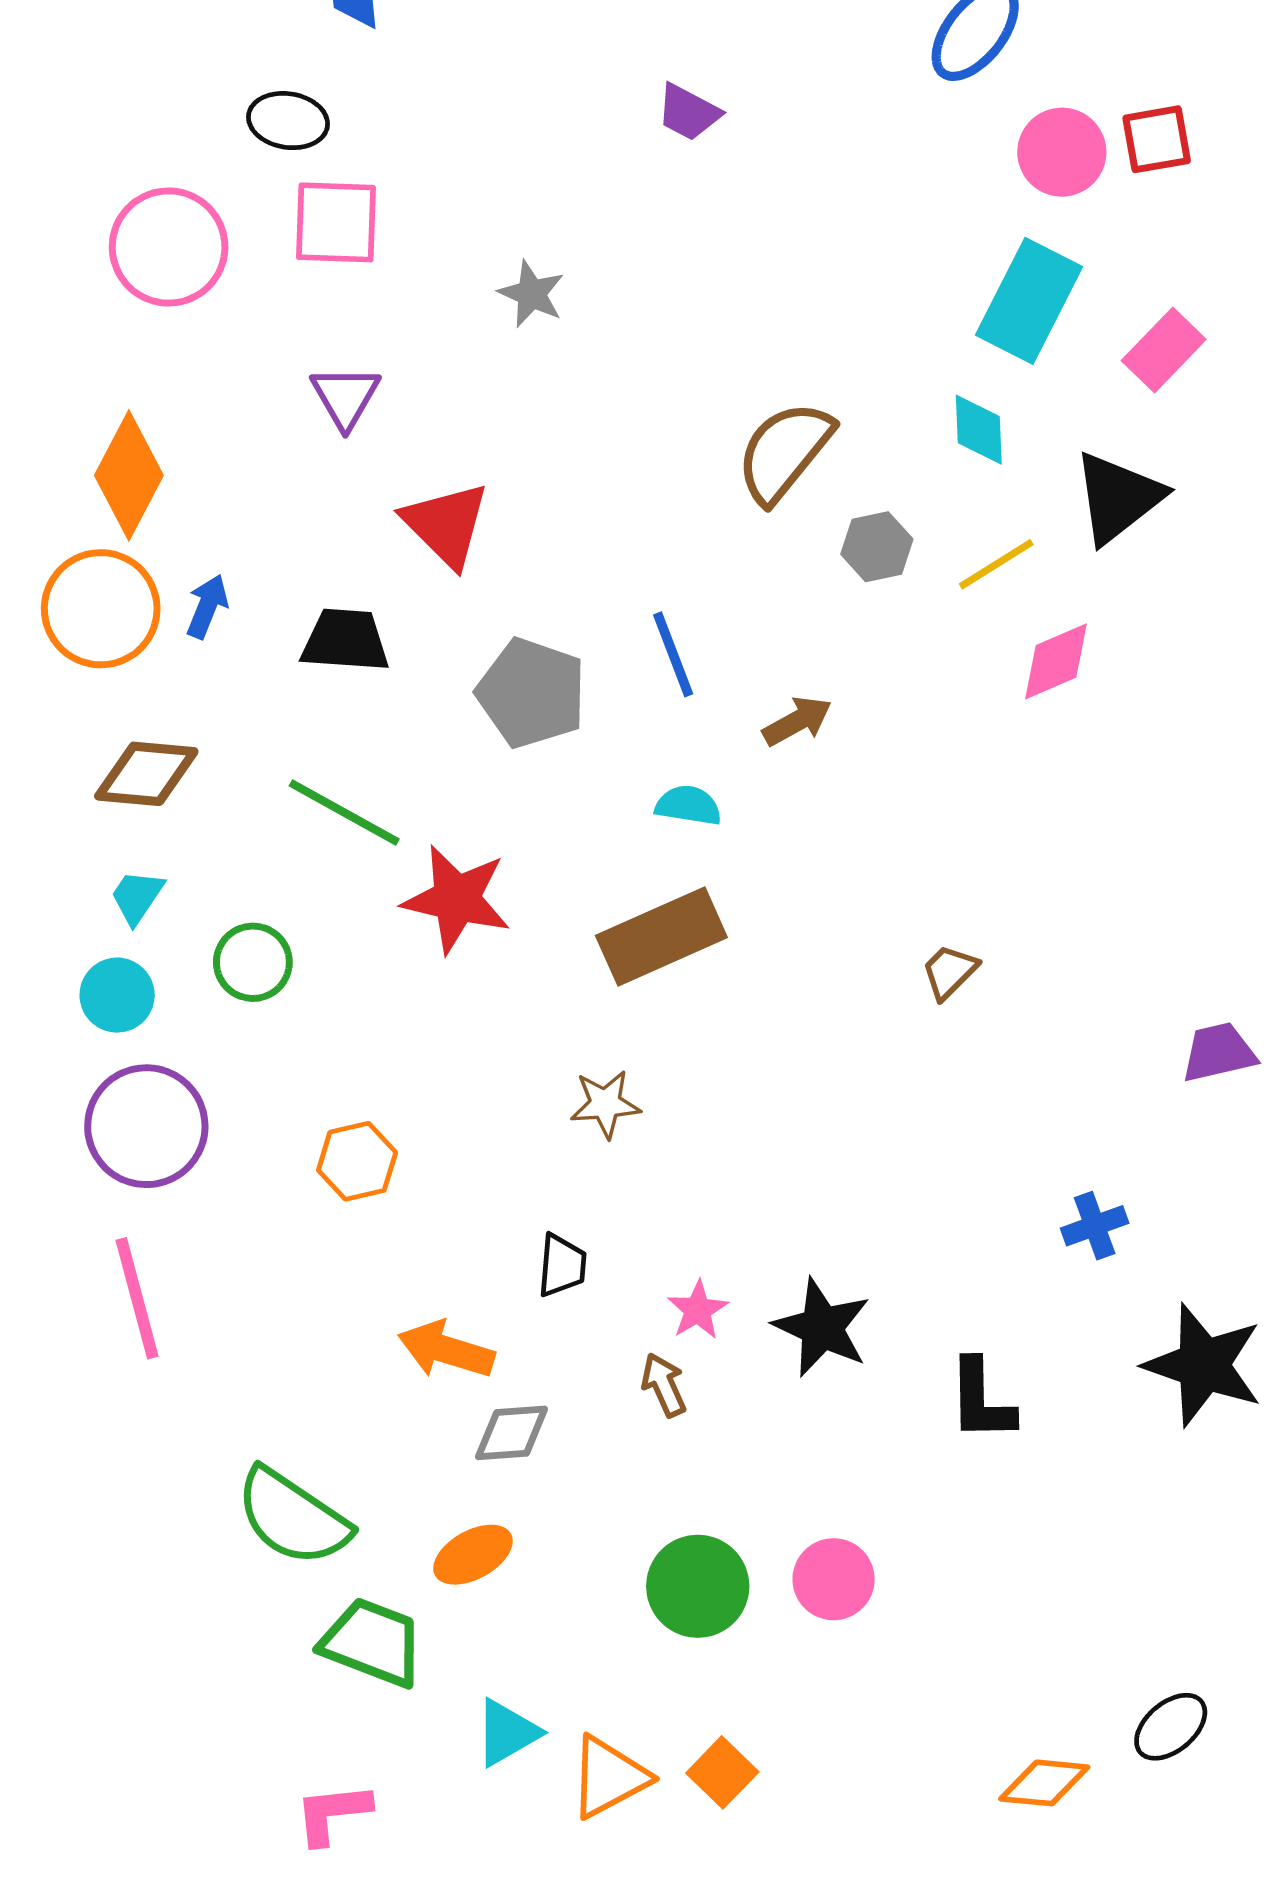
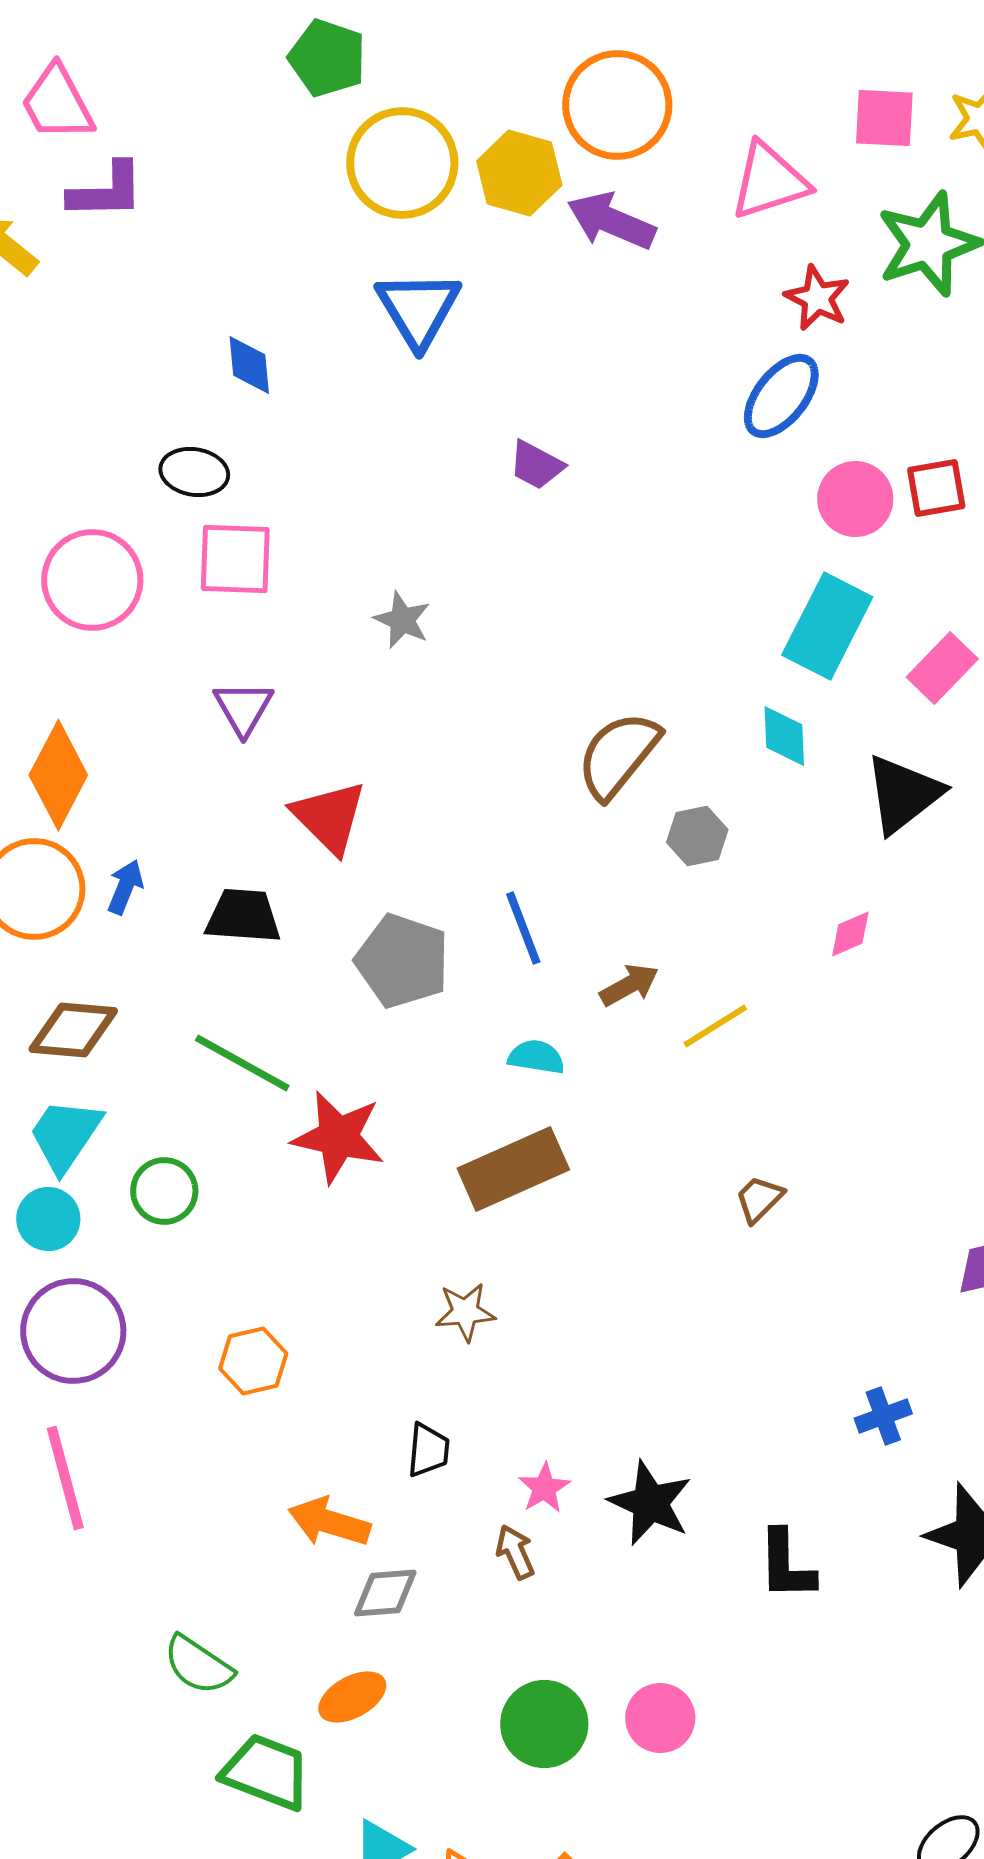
yellow line: (996, 564) -> (715, 1026), moved
pink diamond: (1056, 661) -> (850, 934), size x0.7
cyan trapezoid: (137, 897) -> (65, 1135), size x1.6
green semicircle: (293, 1517) -> (198, 1665), size x0.7

